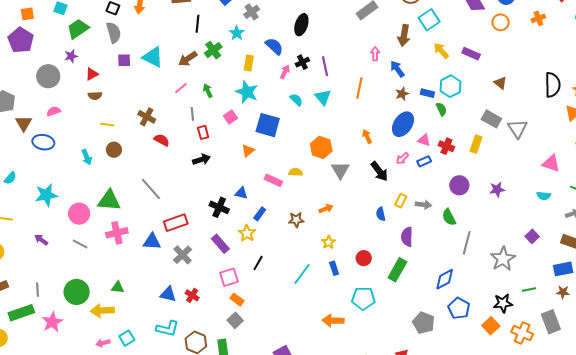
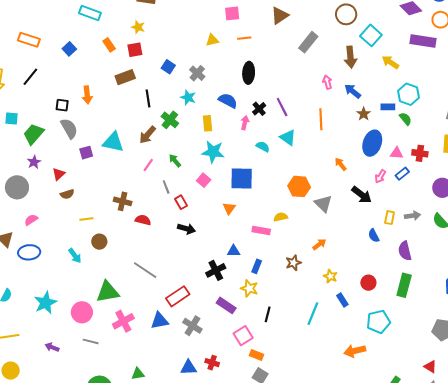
purple rectangle: (471, 54) -> (423, 41), moved, size x1.4
black arrow: (201, 159) -> (186, 229), turned 48
black cross: (219, 207) -> (216, 270), turned -36

